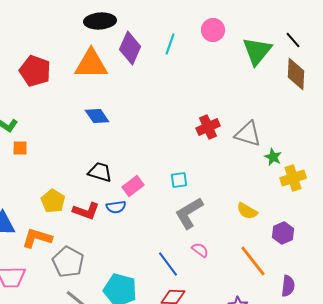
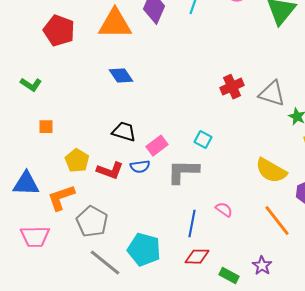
orange square: (20, 148) -> (46, 127), moved
cyan square: (179, 180) -> (203, 140), turned 36
yellow semicircle: (247, 211) -> (271, 171), size x1.5
gray L-shape: (189, 213) -> (183, 172), moved, turned 32
orange L-shape: (37, 238) -> (61, 198), turned -36
blue line: (168, 264) -> (192, 224), turned 48

